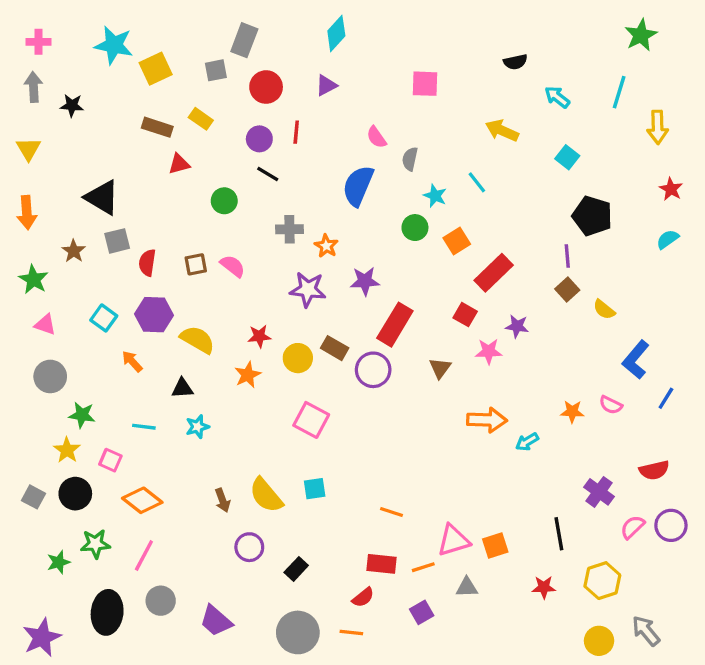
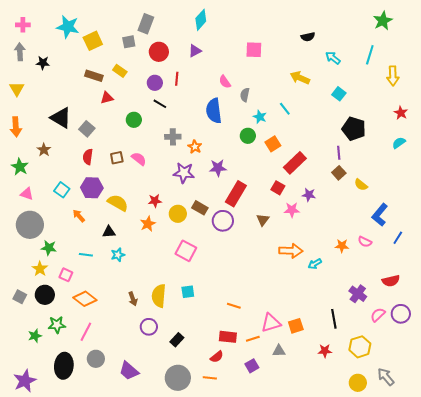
blue semicircle: (358, 186) -> (214, 111), turned -30
gray square: (117, 241) -> (87, 129), moved, turned -35
gray circle: (50, 376) -> (30, 225), size x1.4
yellow semicircle: (266, 495) -> (159, 296), turned 45

